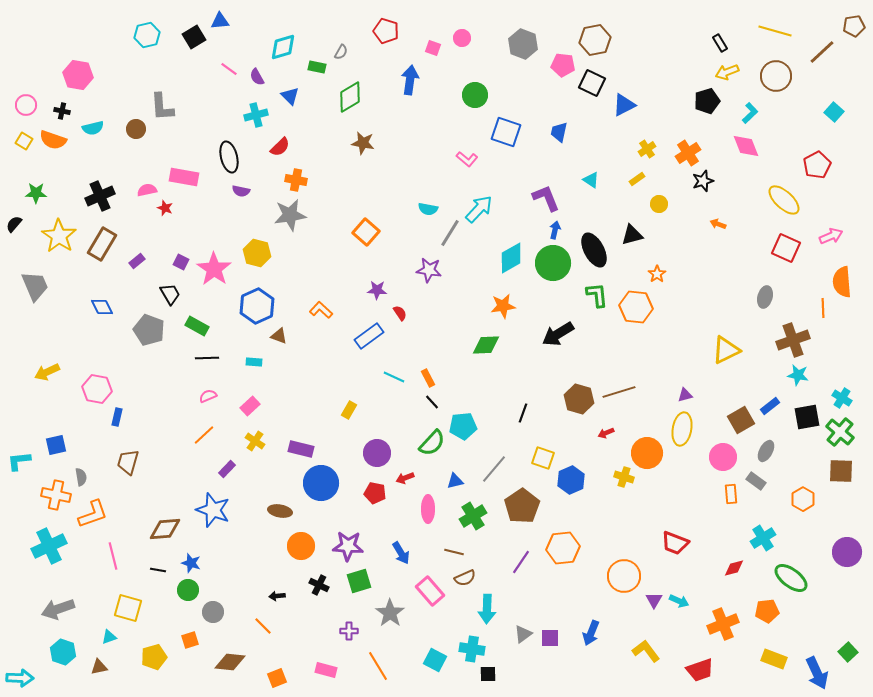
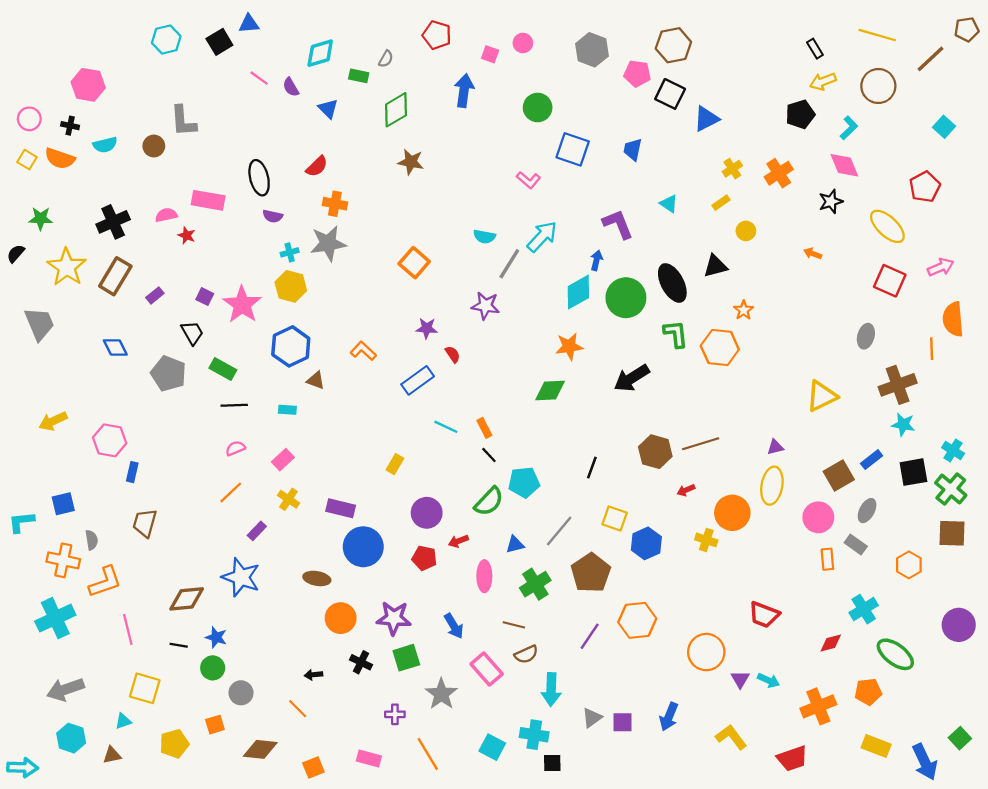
cyan cross: (256, 115) -> (290, 252), moved, size x0.7
black star: (703, 181) -> (831, 201), moved
blue arrow: (555, 230) -> (596, 260), moved

